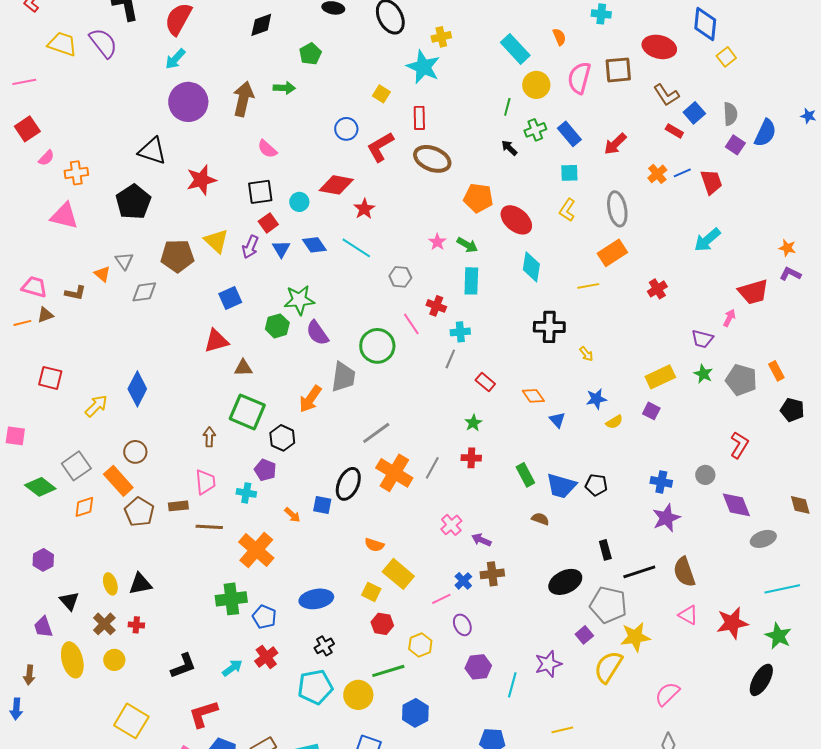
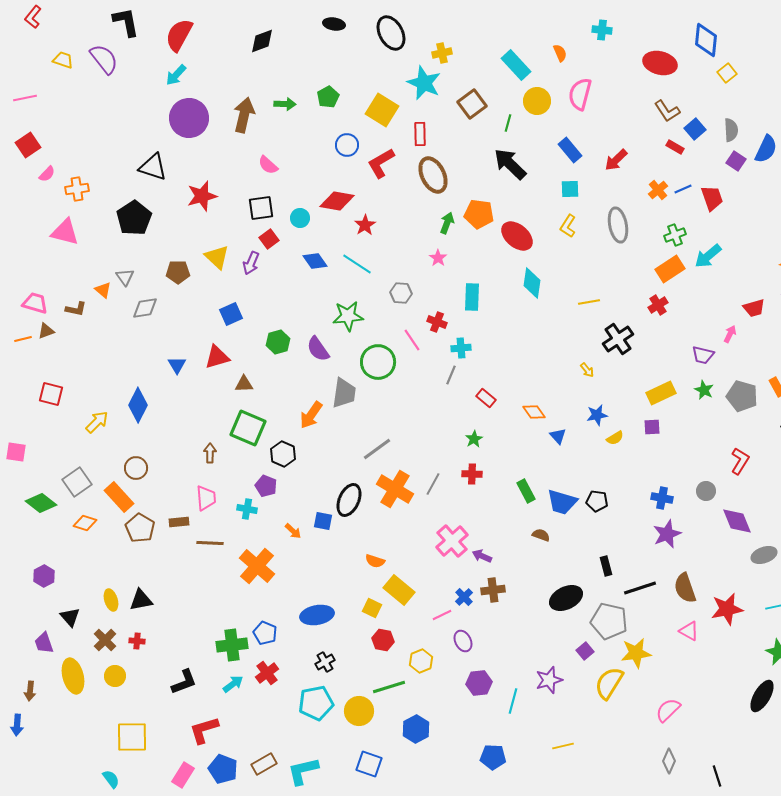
yellow trapezoid: (62, 44) -> (63, 60), size x0.7
green pentagon: (310, 54) -> (328, 97), moved
brown square: (618, 70) -> (472, 104), moved, turned -32
yellow square: (381, 94) -> (382, 110), size x1.8
green cross: (535, 130) -> (675, 235), moved
black arrow: (509, 148) -> (510, 164), size x2.0
brown ellipse: (432, 159) -> (433, 175), turned 42
green arrow: (467, 245) -> (447, 223), moved, turned -100
blue triangle: (281, 249) -> (177, 365), moved
orange rectangle: (612, 253) -> (670, 269), moved
brown pentagon: (177, 256) -> (178, 272), size x0.7
red trapezoid: (753, 292) -> (754, 308), size x0.7
green star: (299, 300) -> (348, 316), moved
black cross: (549, 327) -> (618, 339), moved, turned -36
purple square: (651, 411) -> (652, 427), turned -30
orange diamond: (84, 507) -> (85, 523), turned 35
pink cross: (451, 525) -> (452, 541), size x1.5
green cross: (231, 599) -> (232, 645), moved
red star: (732, 623) -> (727, 609), moved
yellow square: (131, 721) -> (132, 737), turned -32

